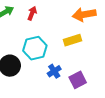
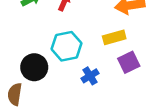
purple square: (78, 80) -> (129, 62), moved

